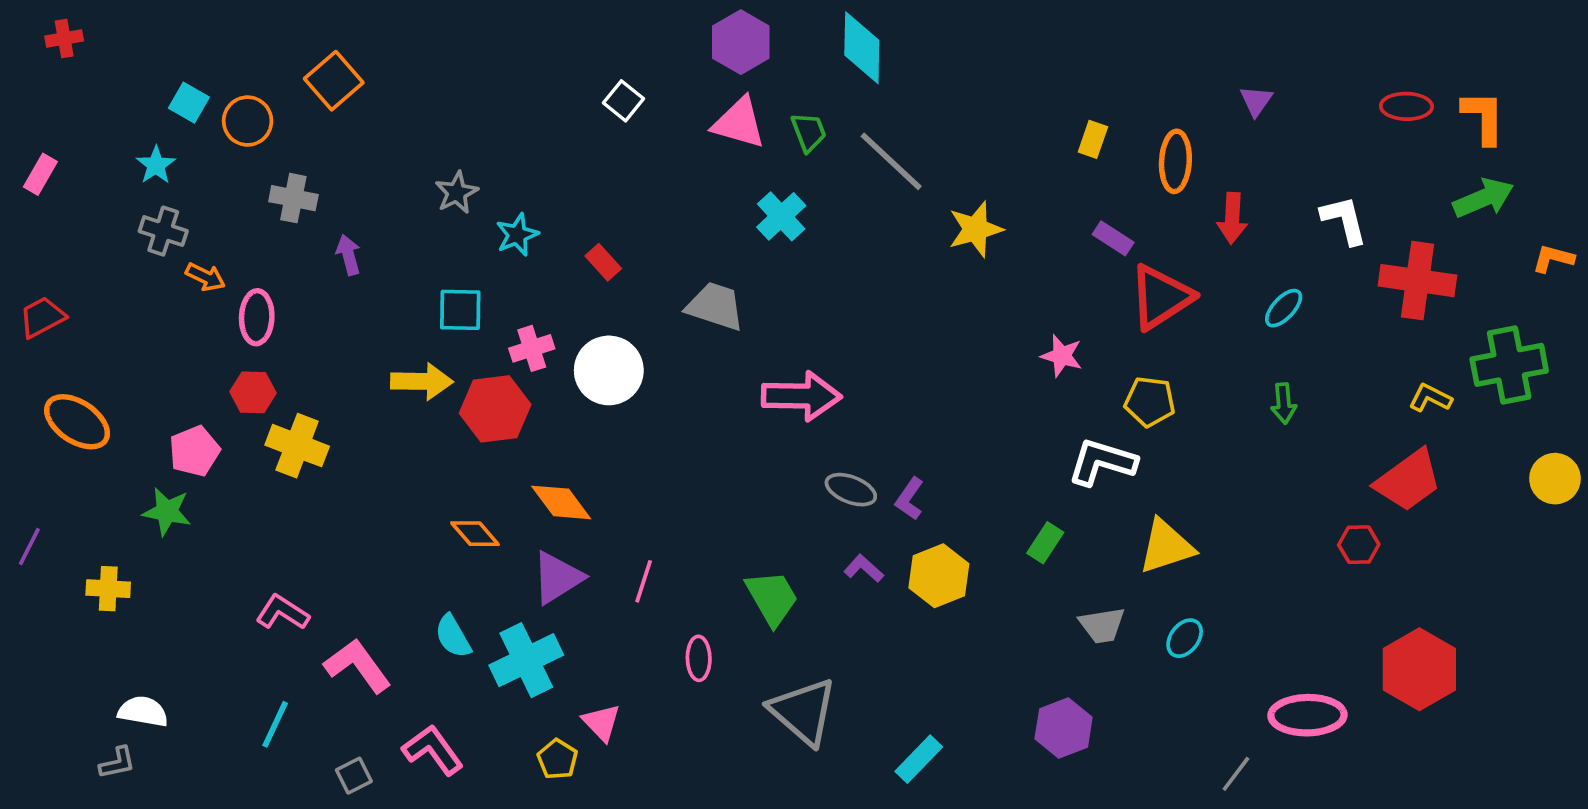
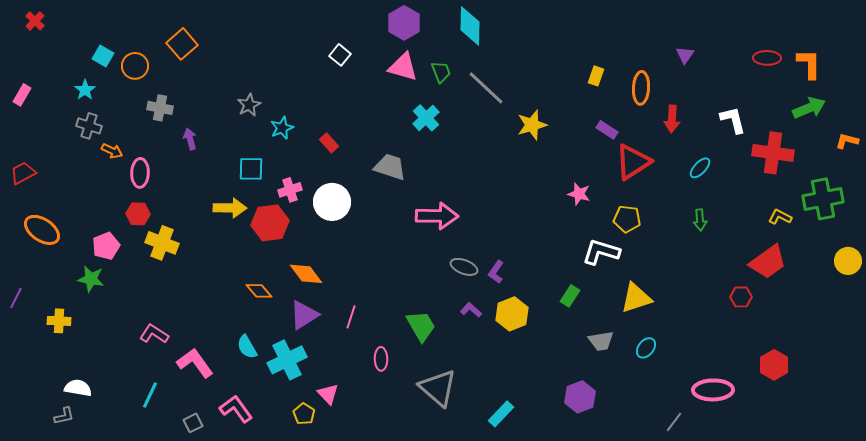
red cross: (64, 39) -> (35, 21), turned -36
red hexagon: (1419, 669) -> (774, 365), size x0.7

